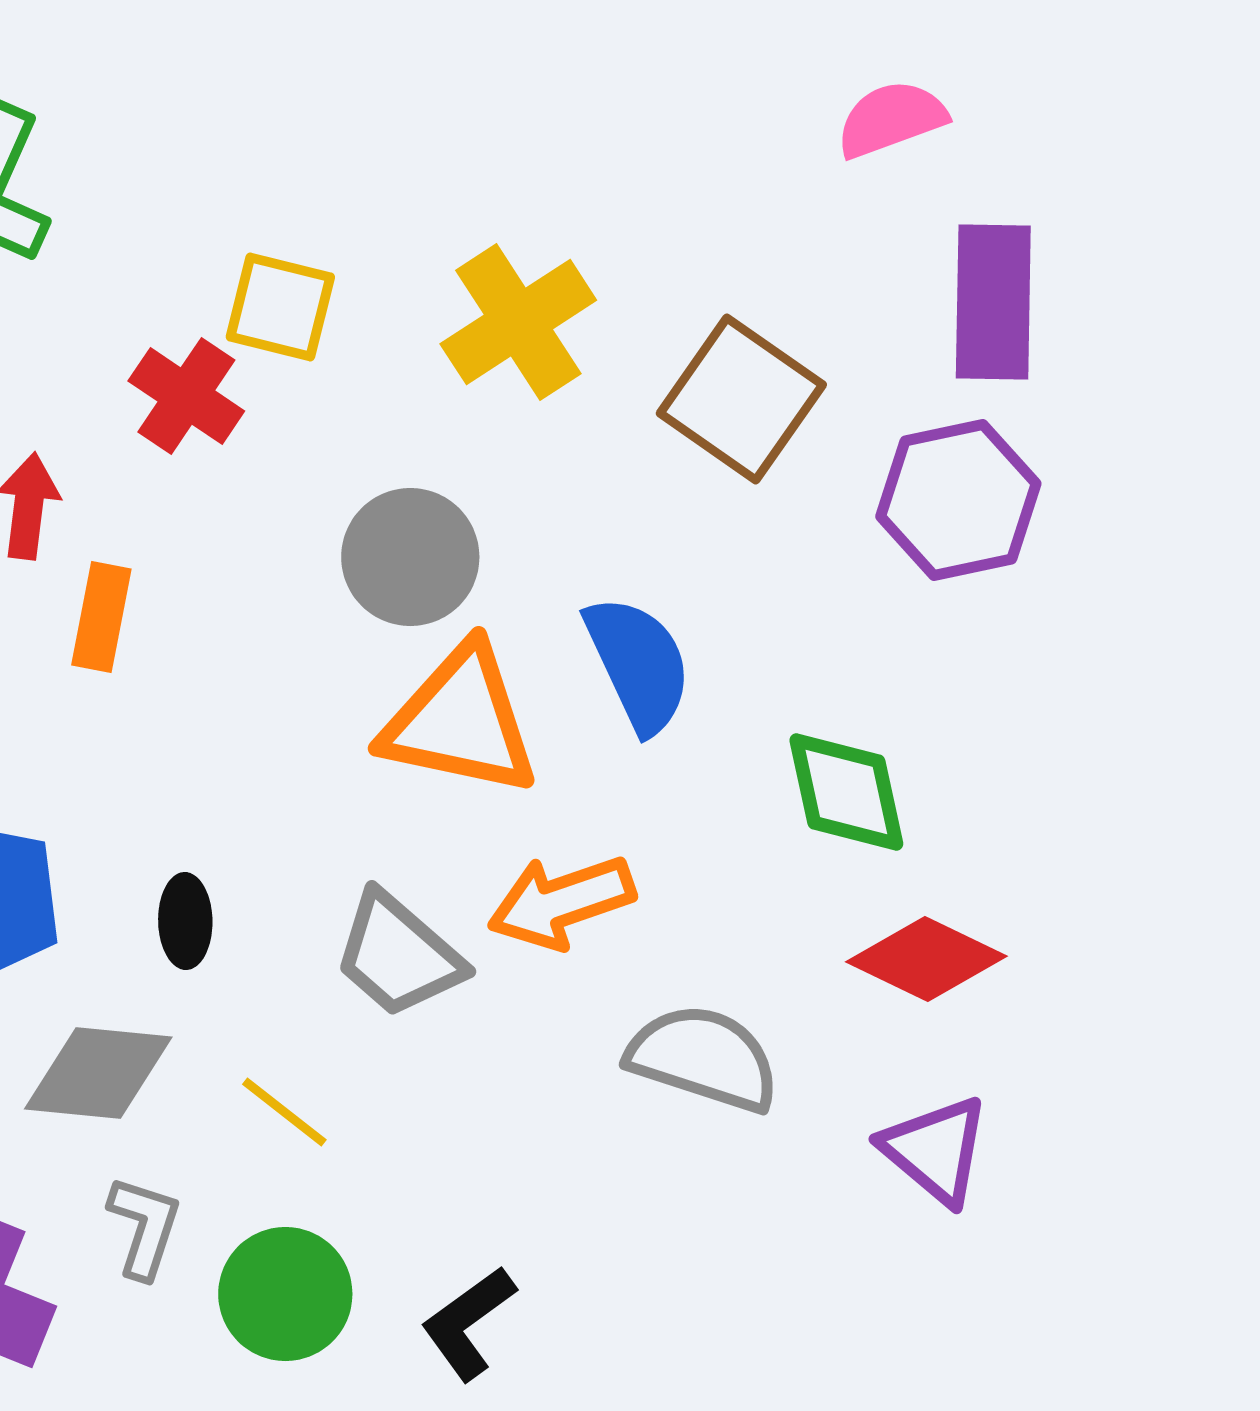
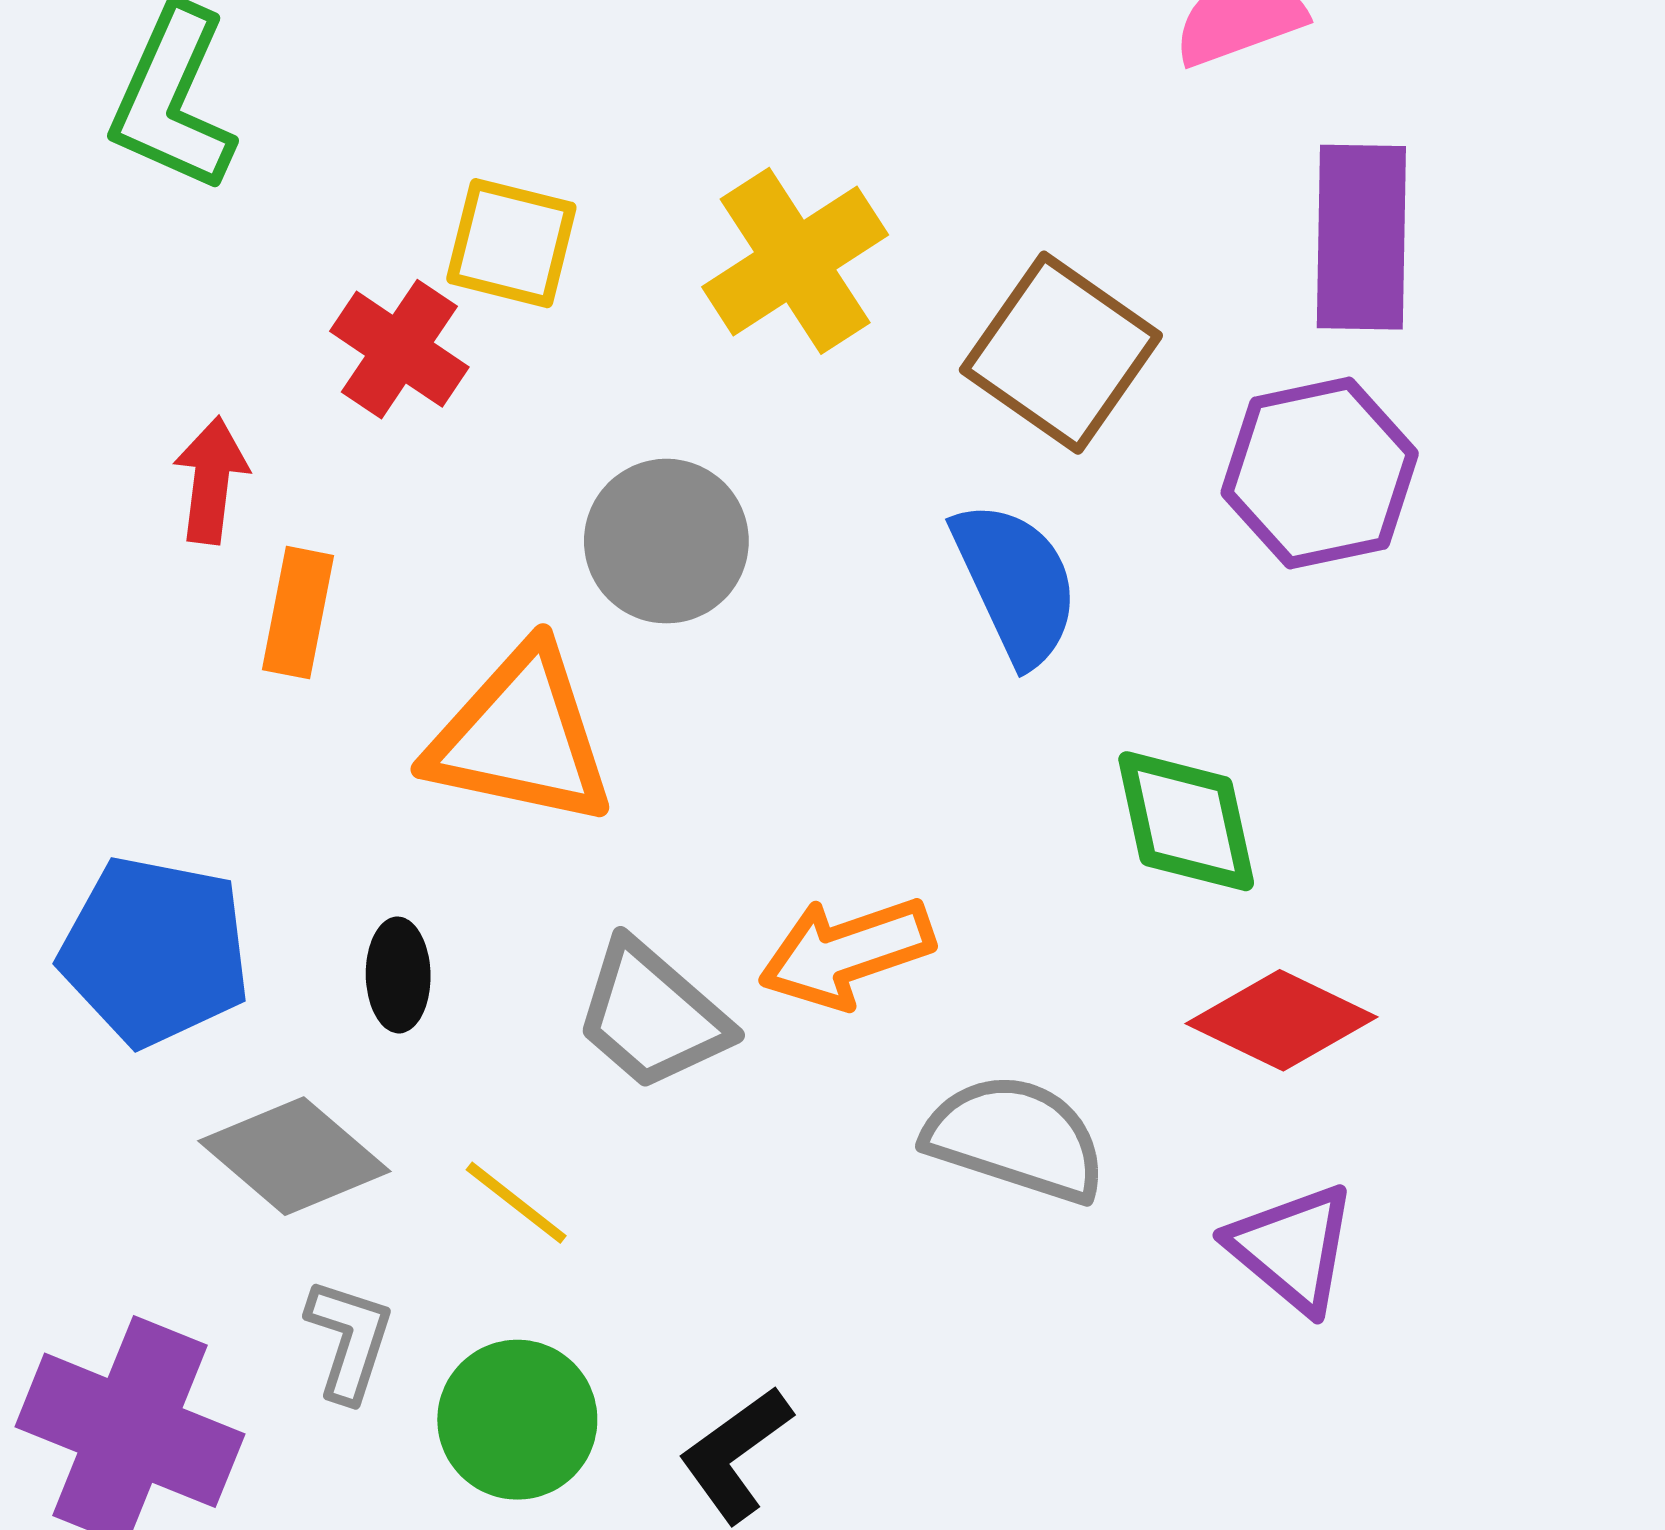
blue semicircle: (638, 664) -> (1016, 583), moved
orange triangle: (460, 721) -> (521, 737), moved
gray diamond: (98, 1073) -> (294, 1156), turned 35

